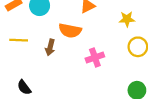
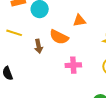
brown arrow: (50, 47) -> (39, 46), turned -40

